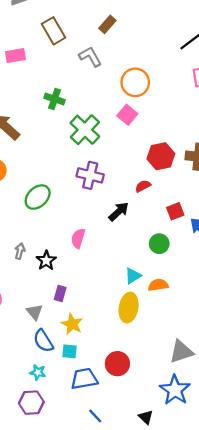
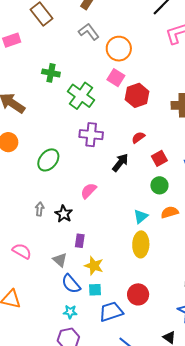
gray L-shape: (90, 57) -> (89, 32), moved
red hexagon: (161, 156) -> (137, 95), moved
red square: (175, 211) -> (159, 158), moved
pink semicircle: (78, 238) -> (89, 191), turned 36
orange semicircle: (158, 285) -> (170, 212), moved

